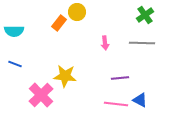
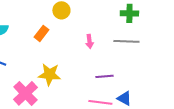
green cross: (145, 15) -> (129, 13), turned 36
orange rectangle: (59, 23) -> (41, 33), moved

